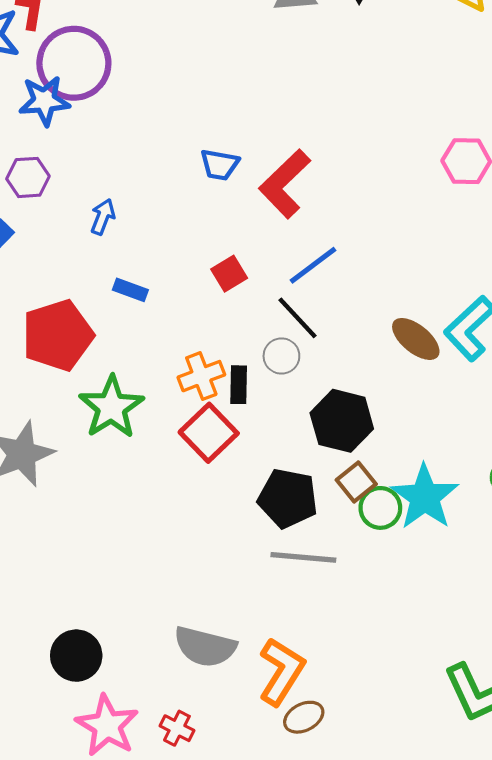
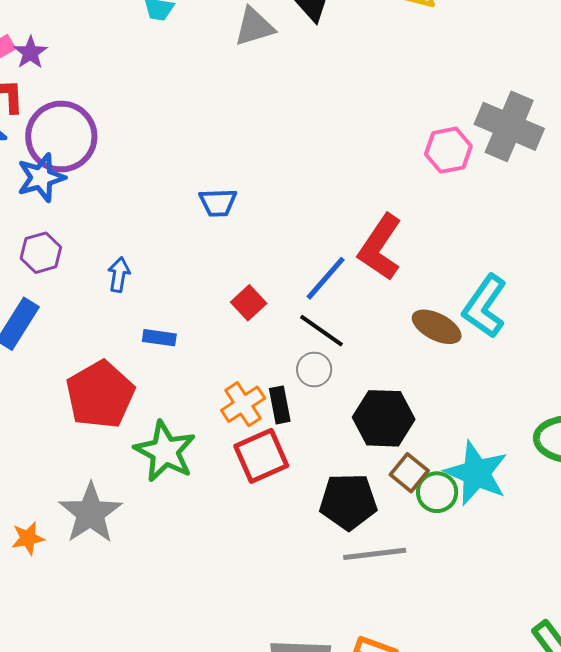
red L-shape: (285, 184) -> (380, 247), moved
red square: (209, 433) -> (261, 456), turned 32

